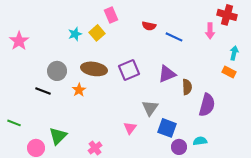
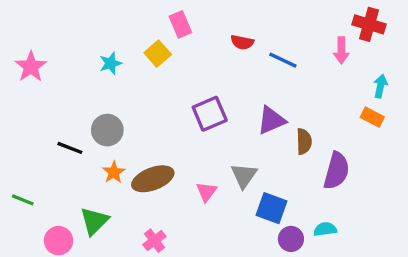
cyan star: (75, 34) -> (111, 63), moved
brown ellipse: (94, 69) -> (153, 179), moved, turned -30
gray circle: (57, 71) -> (107, 130), moved
orange star: (79, 90) -> (114, 172), moved
pink triangle: (130, 128) -> (206, 192), moved

